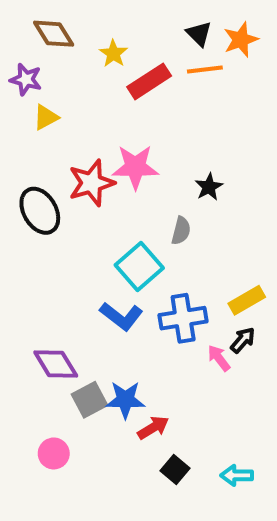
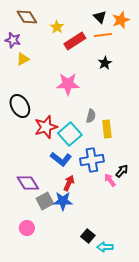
red star: (92, 183) -> (46, 127), moved
black star: (209, 187) -> (105, 63), moved
yellow rectangle: (247, 300) -> (107, 129), moved, turned -66
red arrow: (153, 428) -> (69, 183), moved, turned -35
cyan arrow: (237, 475) -> (105, 247), moved

